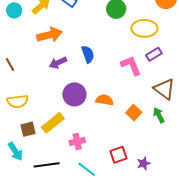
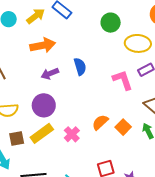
purple circle: (74, 94) -> (44, 105), moved
orange semicircle: (105, 100) -> (100, 122), moved, turned -54
pink cross: (77, 141) -> (72, 134), moved, turned -35

